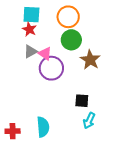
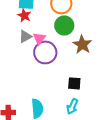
pink triangle: (45, 53) -> (39, 38), turned 32
cyan arrow: (89, 121) -> (72, 106), moved

